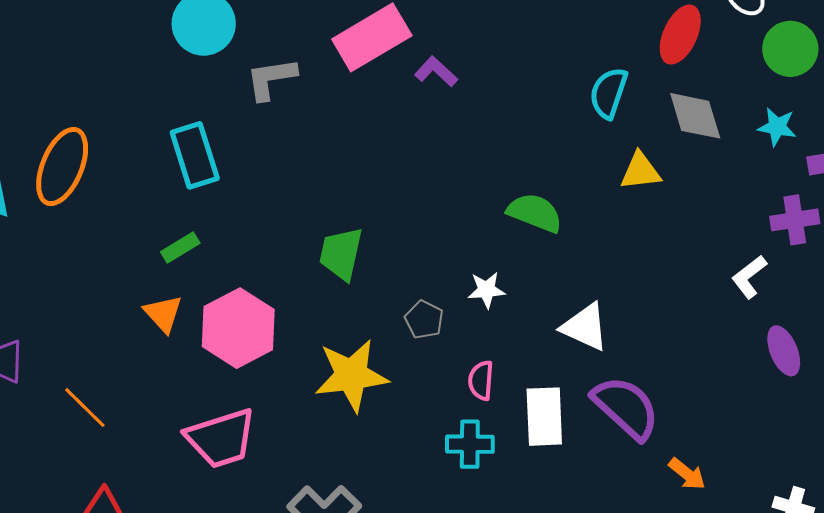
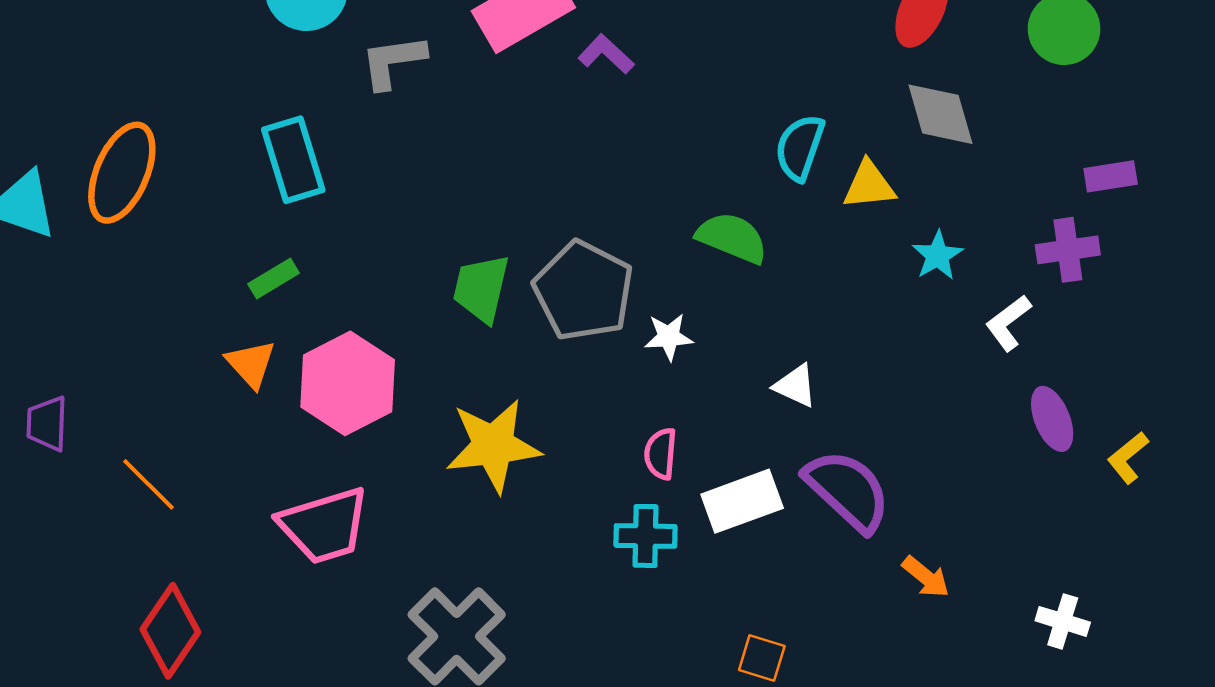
cyan semicircle: (609, 93) -> (800, 147), moved
cyan star: (777, 127) -> (937, 255), moved, turned 30
gray pentagon: (424, 320) -> (583, 291), moved, size x2.0
white triangle: (585, 327) -> (795, 386), size x0.7
white rectangle: (544, 417) -> (742, 501), turned 72

